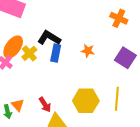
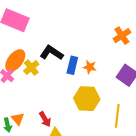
orange cross: (119, 18) -> (122, 36), turned 30
blue rectangle: (56, 53) -> (72, 65), moved
yellow hexagon: (86, 101) -> (87, 99), moved

